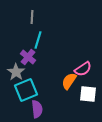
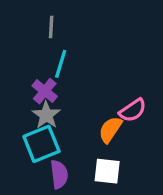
gray star: (16, 72) -> (46, 115), moved
white square: (88, 94) -> (107, 171), moved

